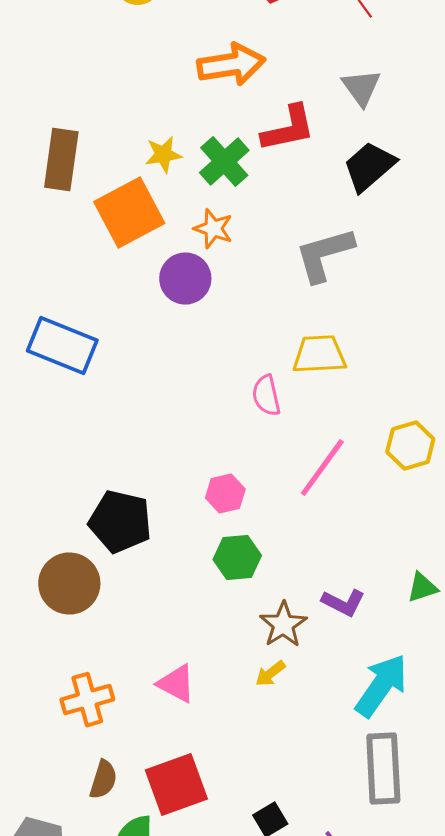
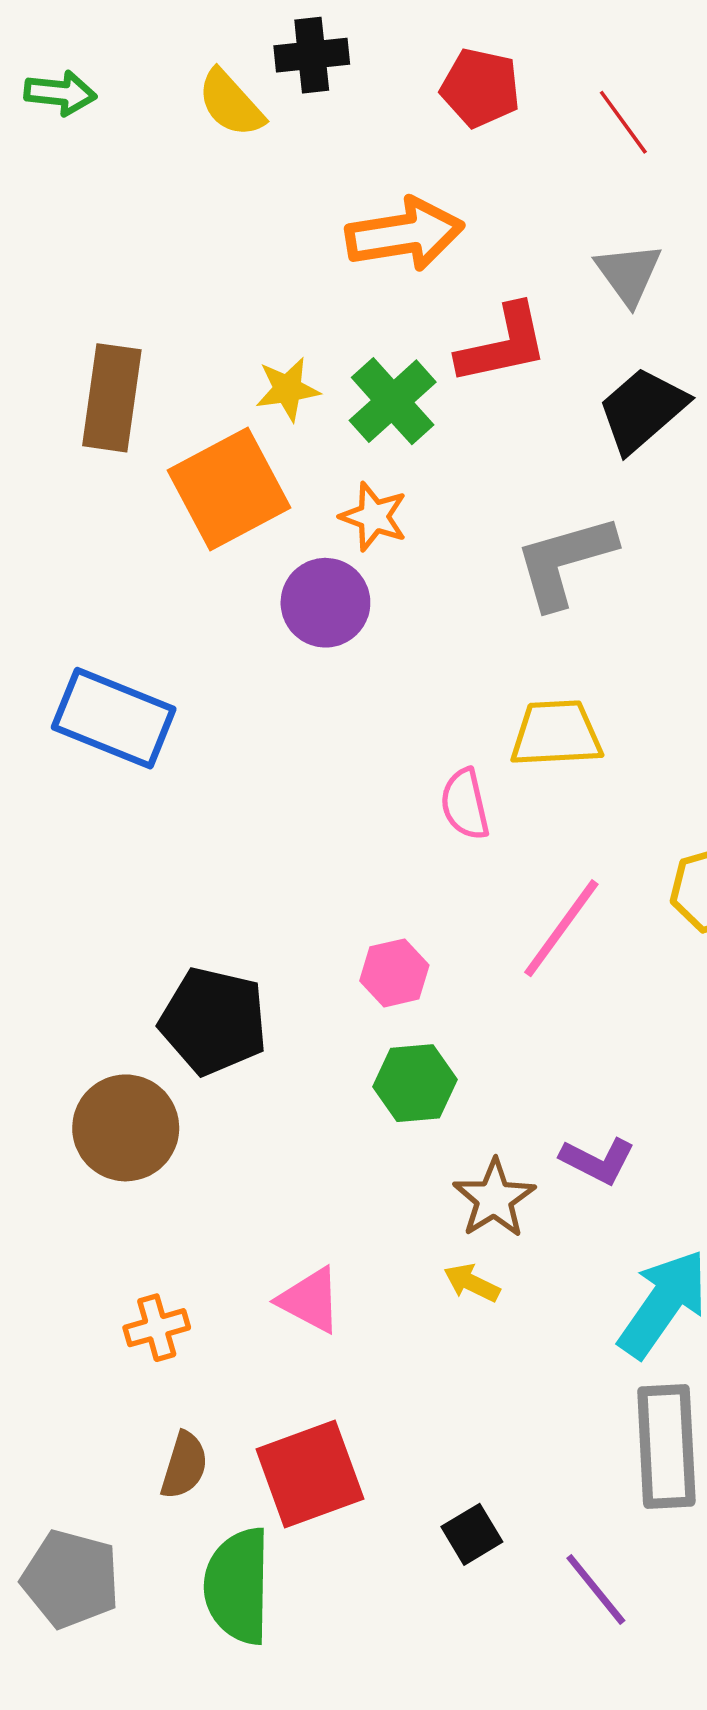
yellow arrow: (270, 674) -> (472, 1283), turned 64
orange cross: (87, 700) -> (157, 1328), size x0.7

